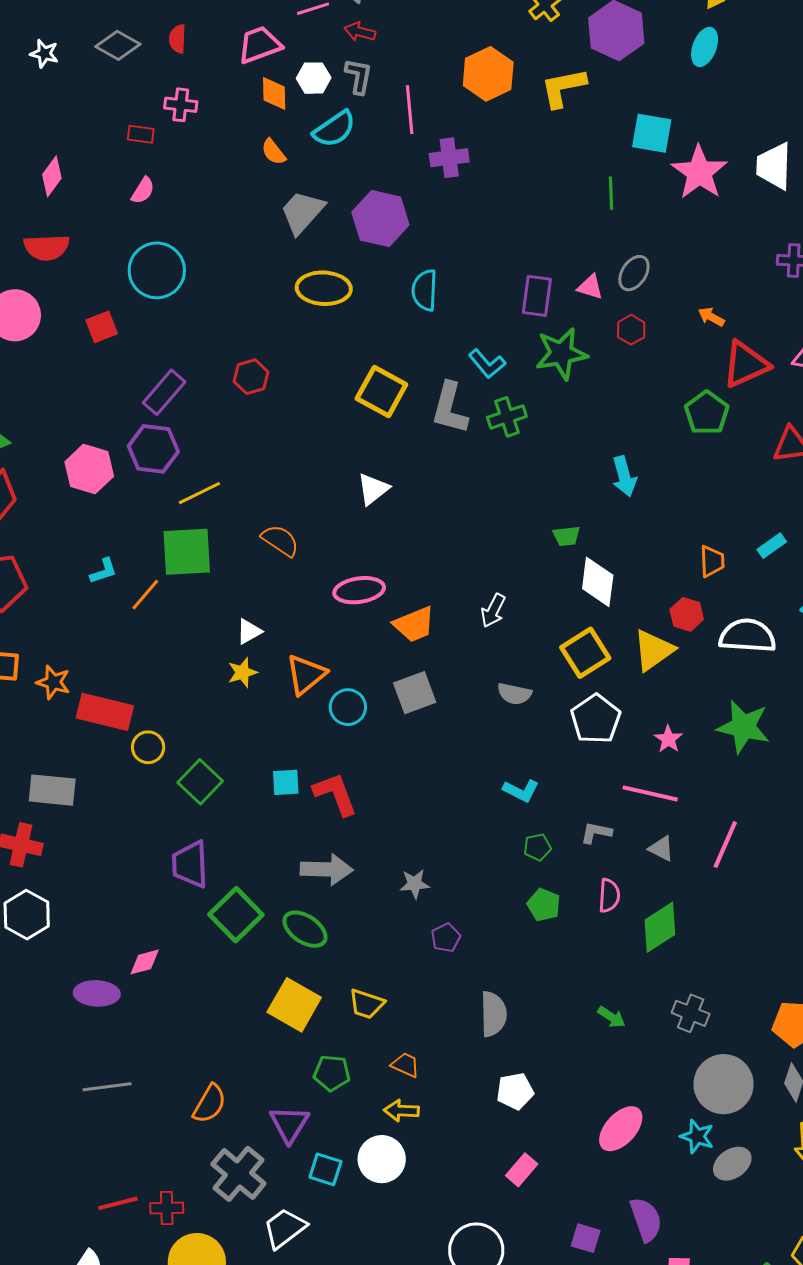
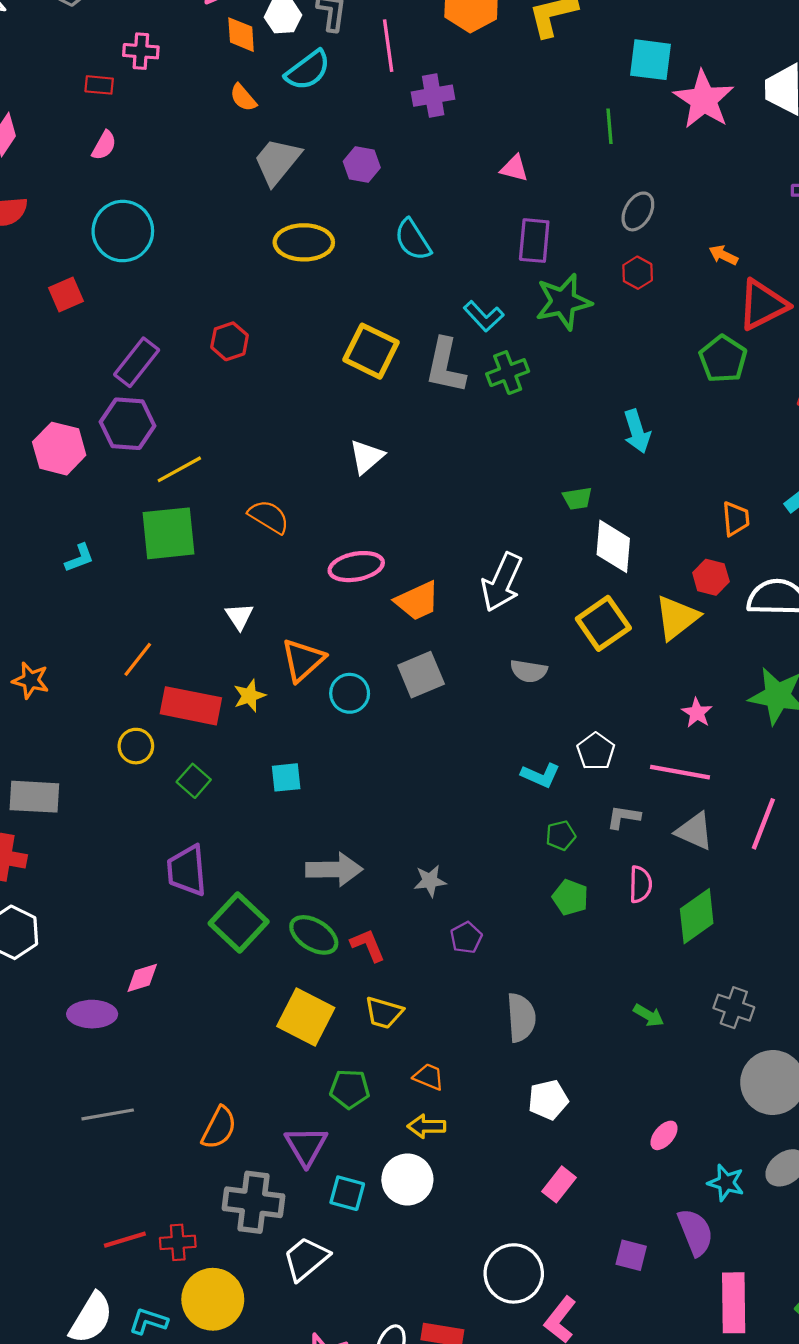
purple hexagon: (380, 219) -> (362, 165), size x0.6
pink triangle: (590, 287) -> (514, 168), moved
cyan semicircle: (425, 290) -> (413, 240), turned -33
orange line: (145, 595) -> (138, 659), moved
white arrow: (493, 611) -> (502, 582), size x1.6
white triangle: (249, 631) -> (239, 616), turned -32
yellow star: (242, 672) -> (249, 696), moved
red rectangle: (105, 712) -> (191, 706), moved
white pentagon: (596, 719) -> (596, 751), moved, size x0.7
green square: (200, 782) -> (194, 781), size x0.7
red L-shape: (335, 794) -> (368, 945), moved, size x0.7
gray triangle: (661, 849) -> (695, 831), size x1.4
pink ellipse: (621, 1129) -> (664, 1135), size x0.6
cyan star: (697, 1136) -> (726, 1183), moved
gray cross: (238, 1174) -> (254, 1202), turned -30

